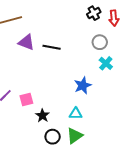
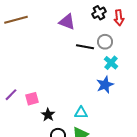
purple triangle: (26, 42) -> (67, 22), moved
black line: (52, 47) -> (85, 47), moved
blue star: (83, 85) -> (105, 85), moved

